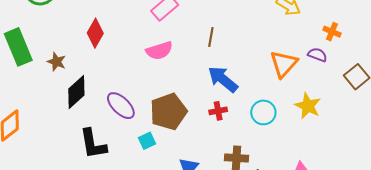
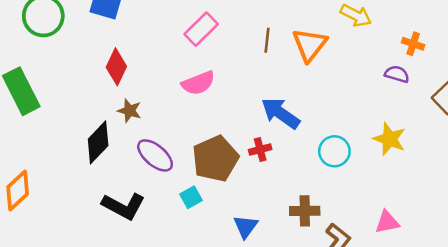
brown line: (211, 37) -> (267, 40), moved
brown star: (57, 62) -> (129, 111), moved
orange triangle: (284, 64) -> (310, 45), moved
red cross: (218, 111) -> (260, 149), moved
black L-shape: (93, 144) -> (124, 206), turned -48

